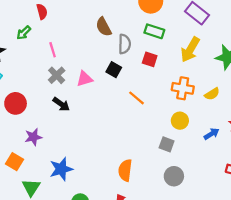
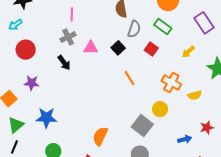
yellow arrow: (190, 50) -> (188, 52), size x0.6
blue arrow: (212, 134) -> (185, 139), moved
gray square: (167, 144) -> (142, 126), size x1.5

